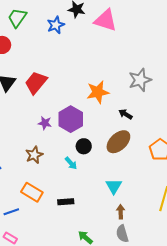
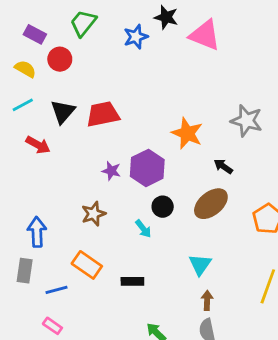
gray star: (140, 80) -> (247, 121), turned 30
red trapezoid: (36, 83) -> (103, 114), turned 35
orange star: (98, 92) -> (187, 133), turned 30

